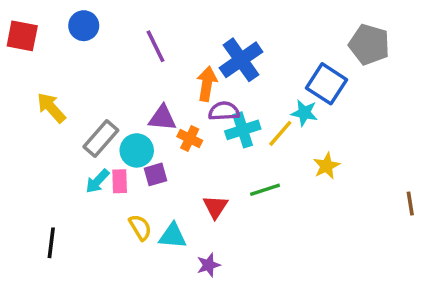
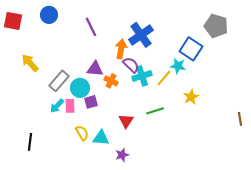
purple semicircle: (224, 111) -> (131, 65), turned 48

